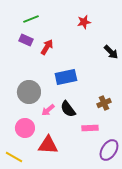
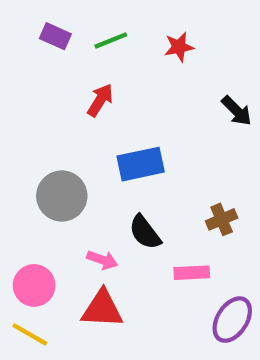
green line: (31, 19) -> (111, 40), moved
purple rectangle: (26, 40) -> (55, 36), moved
pink arrow: (48, 110) -> (102, 260), moved, turned -120
pink circle: (25, 128) -> (34, 285), moved

